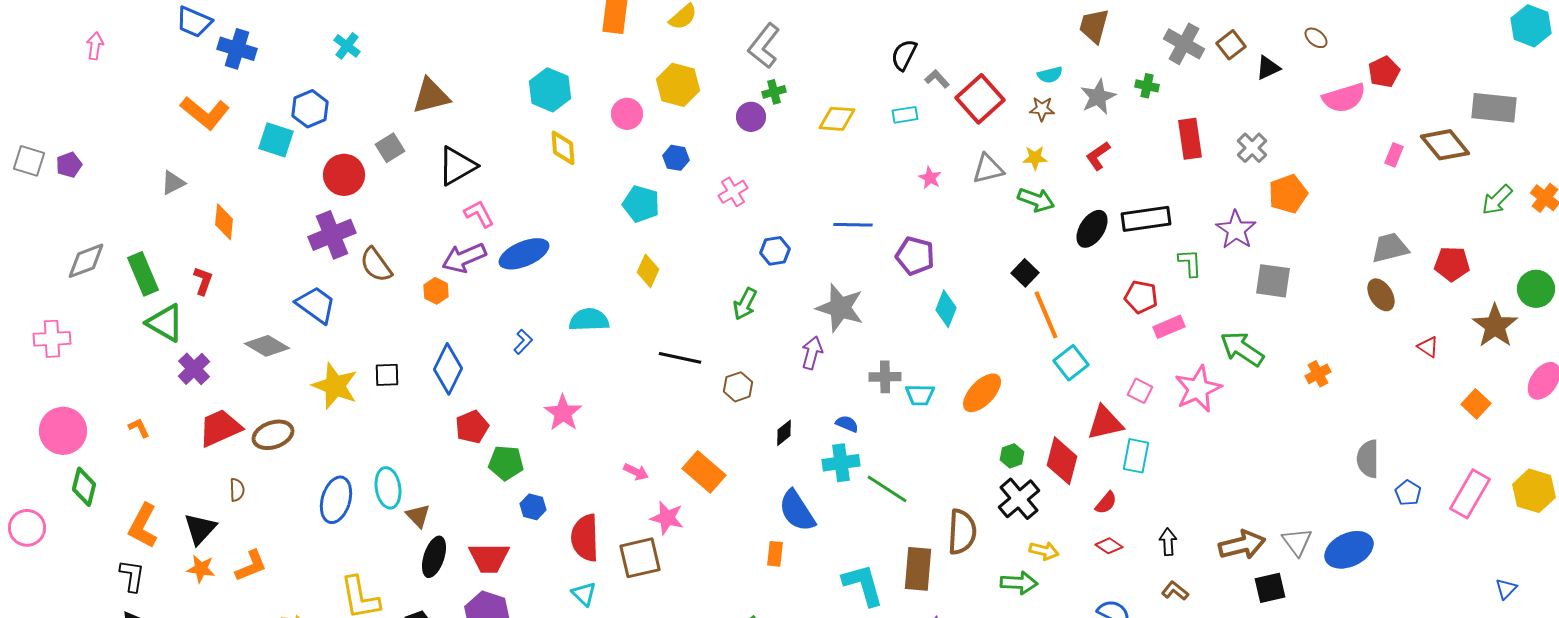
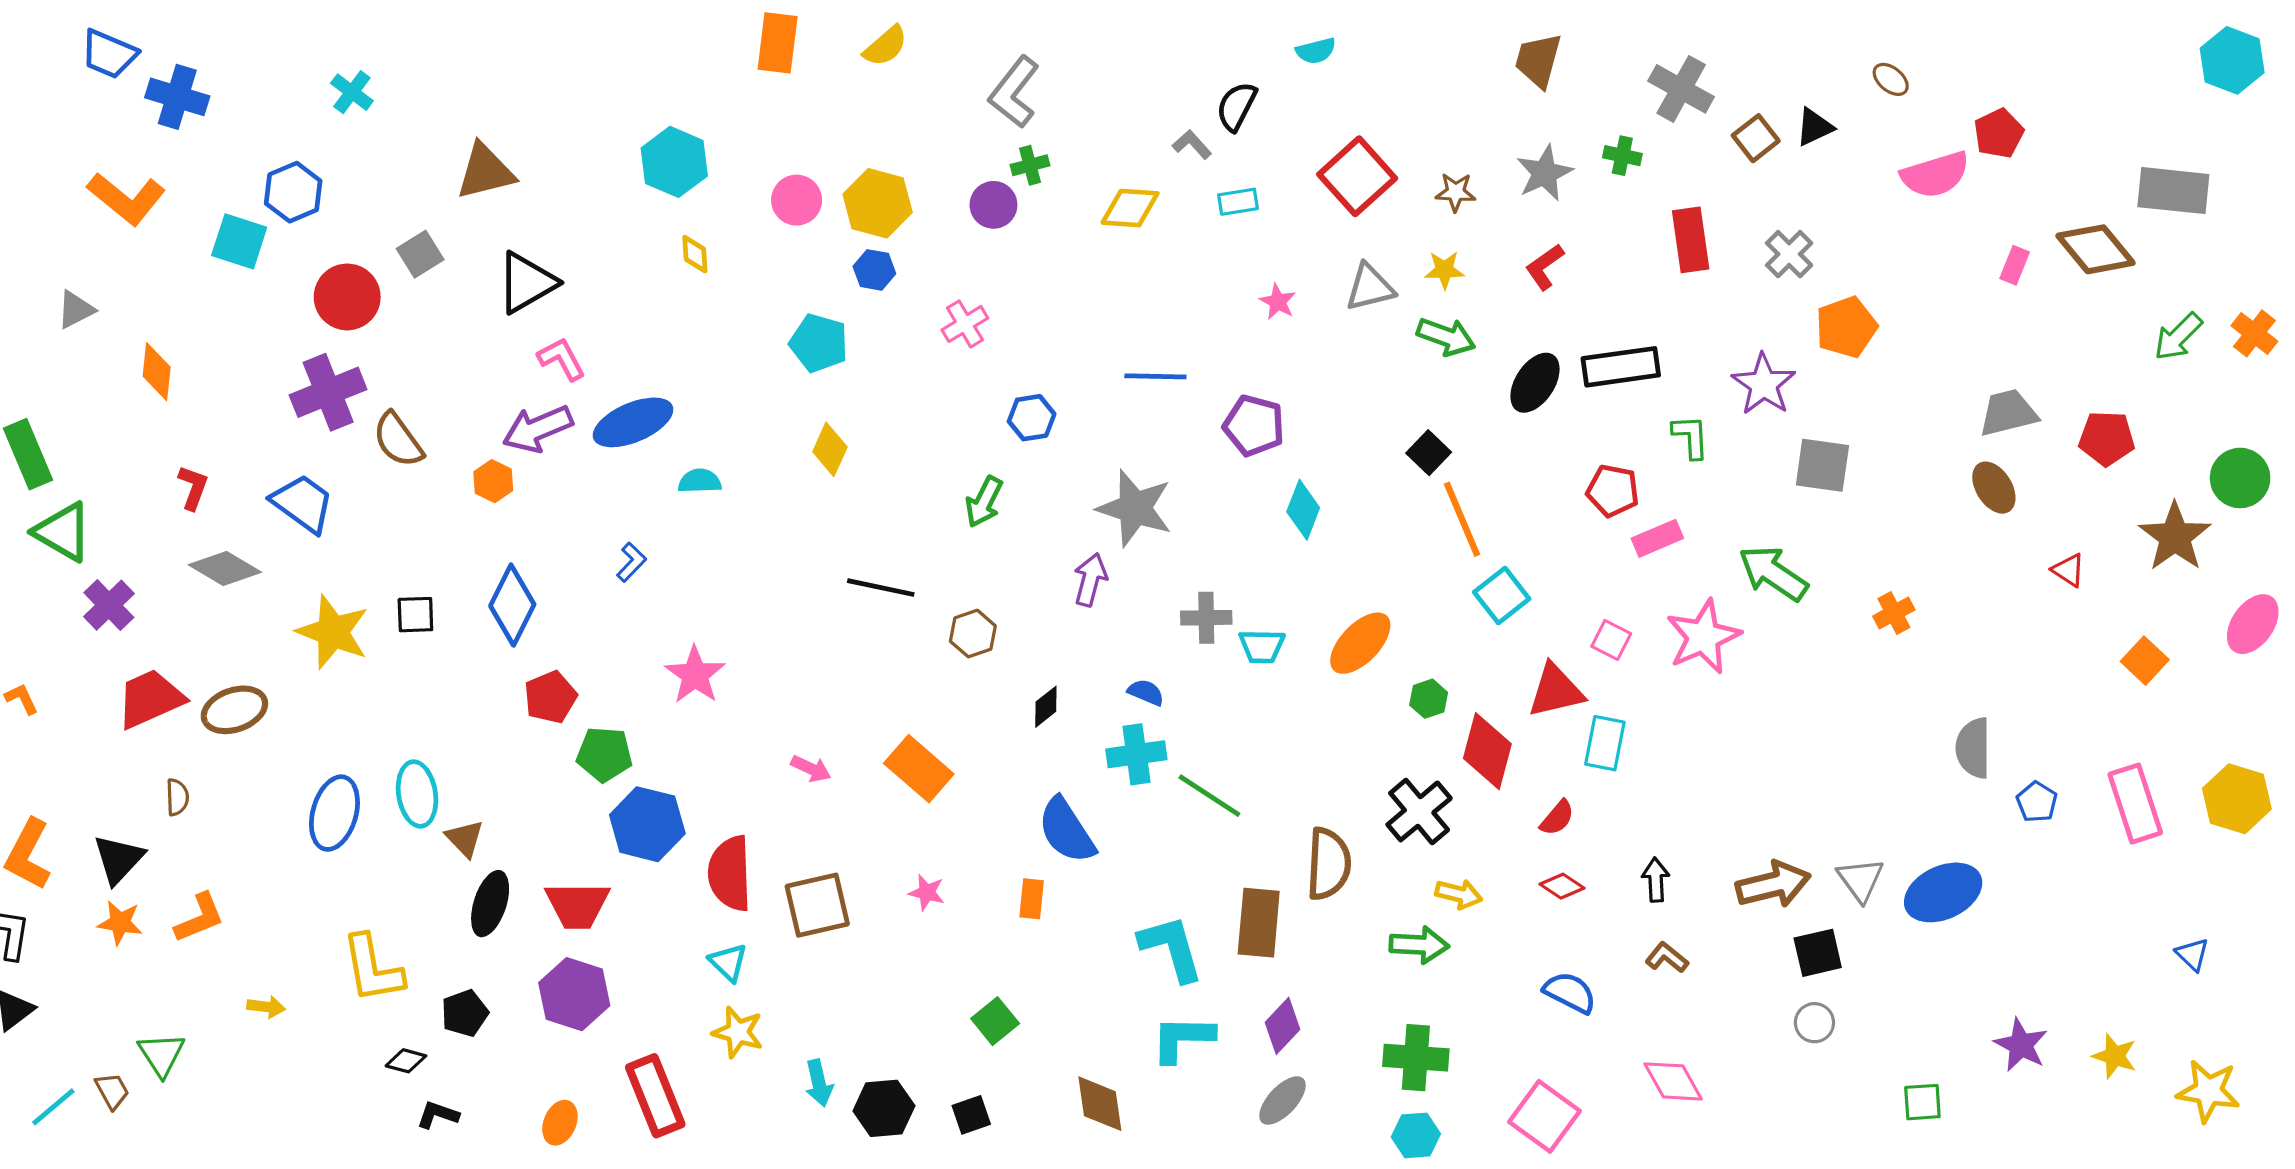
brown square: (1231, 45) -> (1756, 138), moved
cyan semicircle: (1050, 75) -> (1316, 51), moved
gray L-shape: (937, 79) -> (1192, 145), moved
yellow hexagon: (678, 85) -> (878, 203), moved
yellow diamond: (563, 148) -> (695, 254), size x0.7
red L-shape: (203, 281) -> (193, 488), moved
cyan semicircle: (589, 320) -> (700, 481), moved, size x0.7
green hexagon: (1012, 456) -> (1429, 699), moved
pink rectangle: (1470, 494) -> (2135, 804), turned -48
blue hexagon: (533, 507) -> (647, 824), size x1.8
pink star: (667, 518) -> (927, 892), moved, size x0.7
blue triangle: (1506, 589) -> (2192, 954), turned -30

